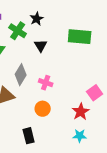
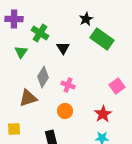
black star: (37, 19) -> (86, 19), moved
green rectangle: (80, 37) -> (102, 39), turned 30
pink square: (95, 93) -> (117, 86), moved

